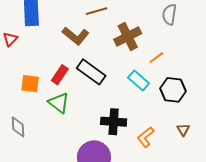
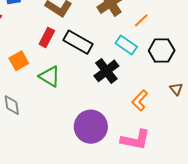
red rectangle: (60, 75) -> (47, 37), moved
orange square: (30, 84) -> (19, 61), turned -30
black cross: (114, 122) -> (106, 71), moved, turned -35

